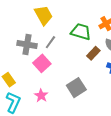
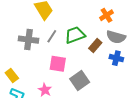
green trapezoid: (81, 32) -> (75, 35), moved, turned -35
pink square: (42, 63) -> (58, 64), moved, turned -36

